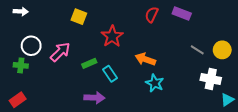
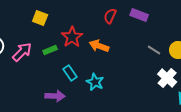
orange arrow: (145, 59) -> (99, 46), moved
green rectangle: (89, 63) -> (50, 50), moved
white cross: (211, 79) -> (167, 78), turned 30
cyan star: (155, 83) -> (95, 82), moved

